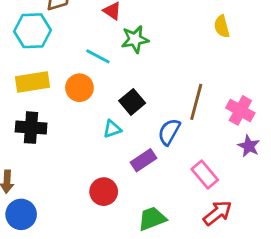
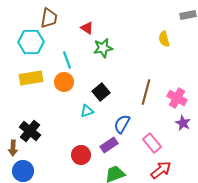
cyan line: (98, 56) -> (67, 60), moved, turned 42
black cross: (31, 128) -> (30, 131), moved, turned 35
blue semicircle: (169, 132) -> (122, 124), moved
purple rectangle: (144, 160) -> (109, 145), moved

